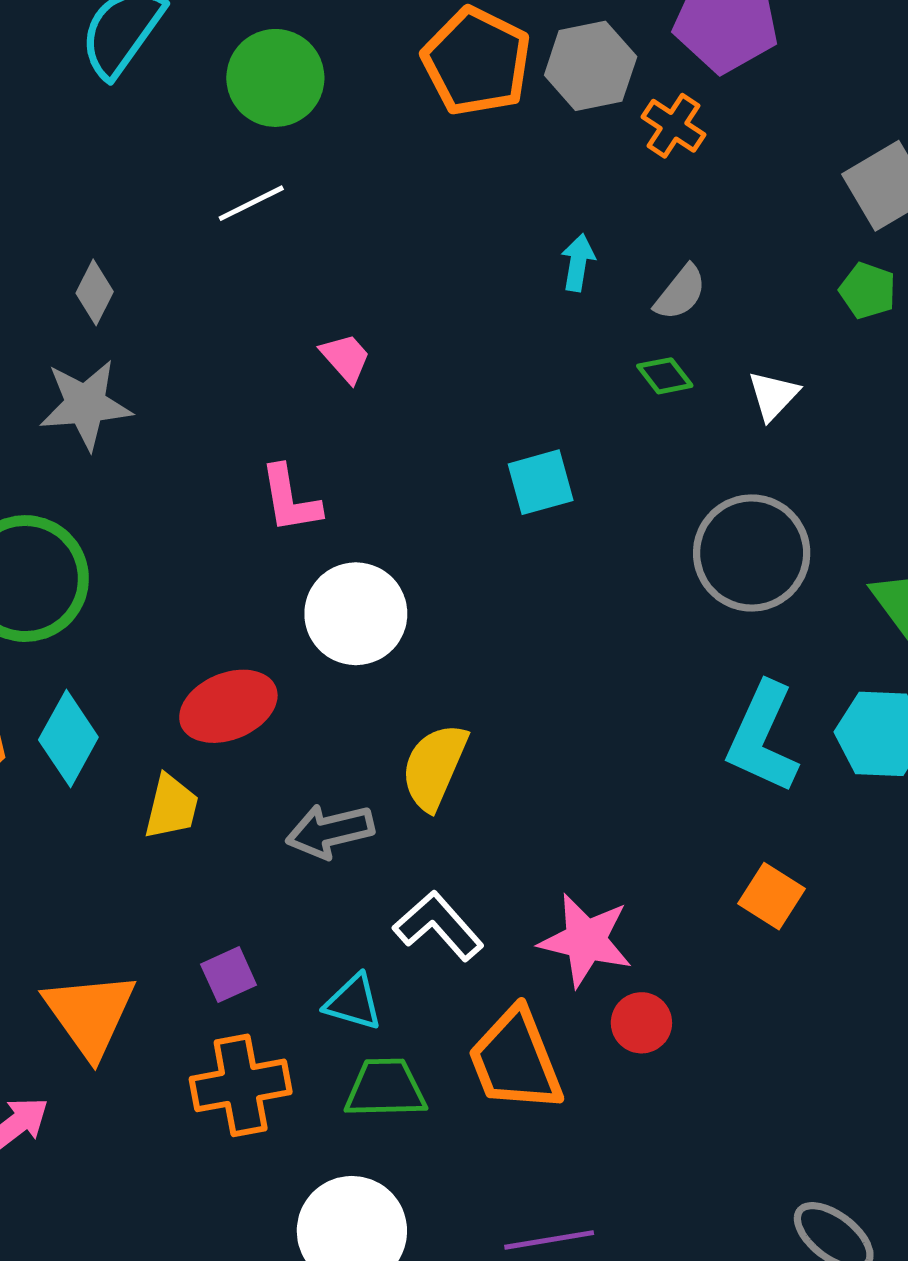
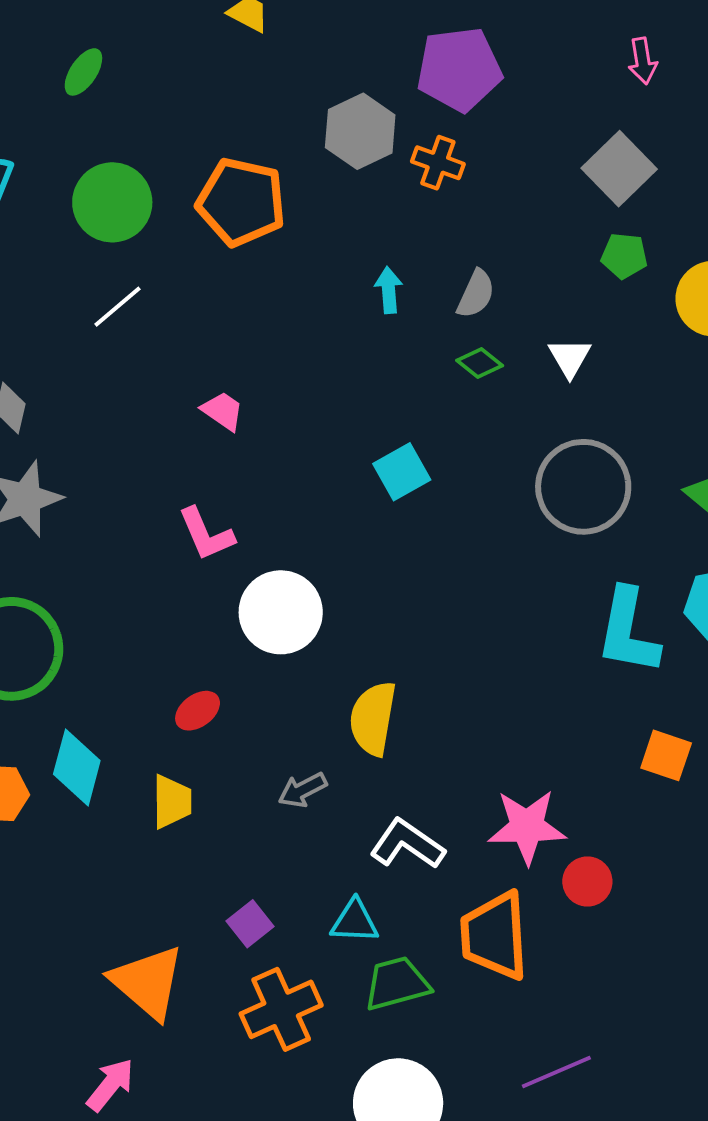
orange pentagon: (477, 61) -> (241, 202), moved
red ellipse: (228, 706) -> (198, 711), size x0.6
gray arrow: (330, 831) -> (302, 790), size x0.7
orange trapezoid: (515, 1060) -> (495, 936), turned 32

